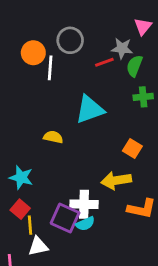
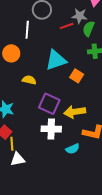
orange circle: (33, 53) -> (11, 53), moved
orange square: (132, 149) -> (77, 76), moved
purple square: (65, 218) -> (49, 104), moved
cyan semicircle: (85, 224) -> (73, 149), moved

